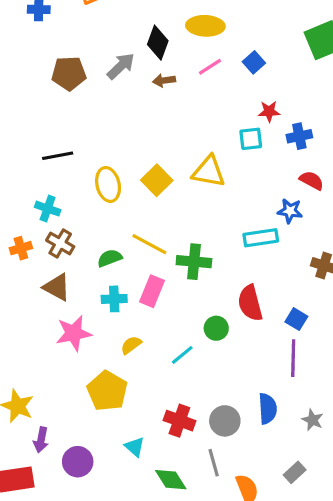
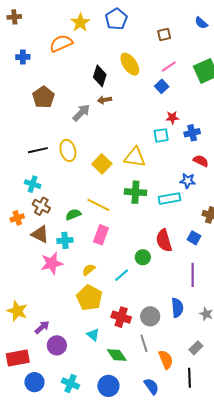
yellow ellipse: (205, 26) -> (130, 64), turned 55
gray arrow: (121, 66) -> (81, 113), moved
pink line: (210, 67) -> (169, 67), moved
brown pentagon: (69, 73) -> (43, 97), turned -30
yellow ellipse: (108, 184) -> (68, 150), moved
orange cross: (21, 248) -> (17, 218), moved
green cross: (194, 262) -> (135, 192), moved
cyan cross: (114, 299) -> (65, 240), moved
blue square: (296, 319) -> (194, 238), moved
yellow pentagon: (107, 391) -> (89, 298), moved
purple arrow: (41, 440) -> (42, 327), moved, turned -140

